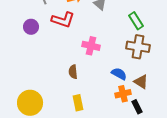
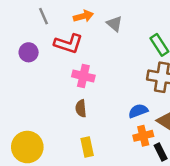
pink cross: (91, 46) -> (83, 76), moved
blue semicircle: (119, 74) -> (138, 111), turned -49

